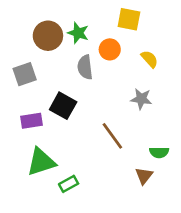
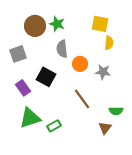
yellow square: (129, 19) -> (100, 24), moved
orange circle: (110, 49) -> (80, 64), moved
yellow semicircle: (150, 59) -> (109, 43), turned 48
purple rectangle: (31, 121) -> (23, 88), turned 63
green rectangle: (69, 184) -> (54, 126), moved

